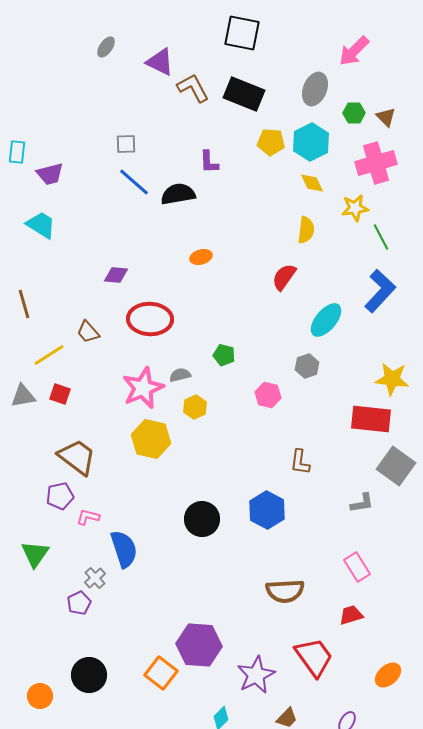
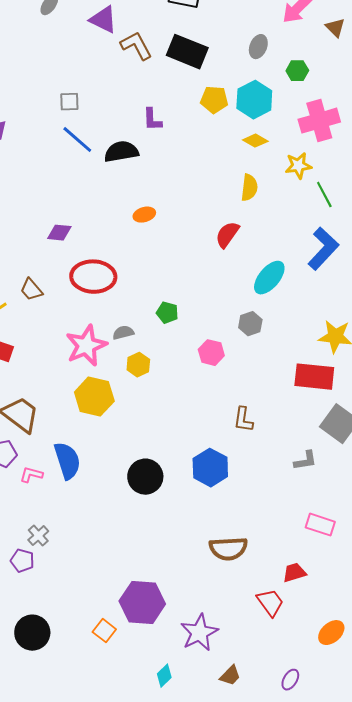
gray ellipse: (315, 89) -> (258, 47), size x0.7
brown triangle: (386, 117) -> (335, 28), moved
yellow diamond: (312, 183) -> (255, 141), turned -35
blue semicircle: (124, 549) -> (67, 461), moved
pink rectangle: (357, 567) -> (320, 525), moved, turned -40
purple pentagon: (79, 603) -> (22, 561), turned -30
red trapezoid: (314, 657) -> (270, 603), moved, size x0.7
orange square: (161, 673) -> (104, 631), size x0.7

